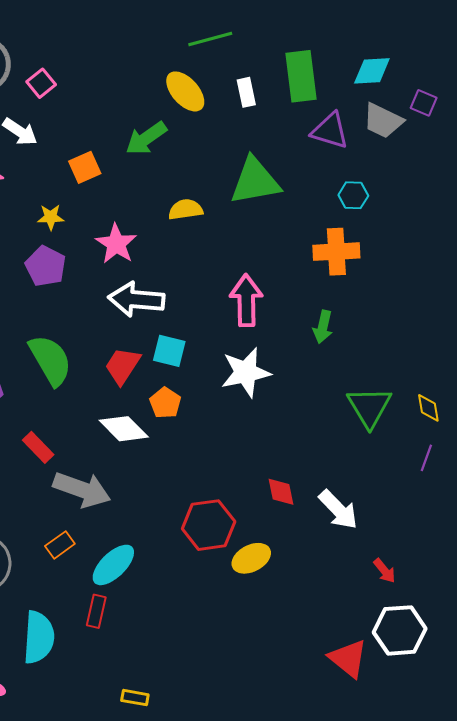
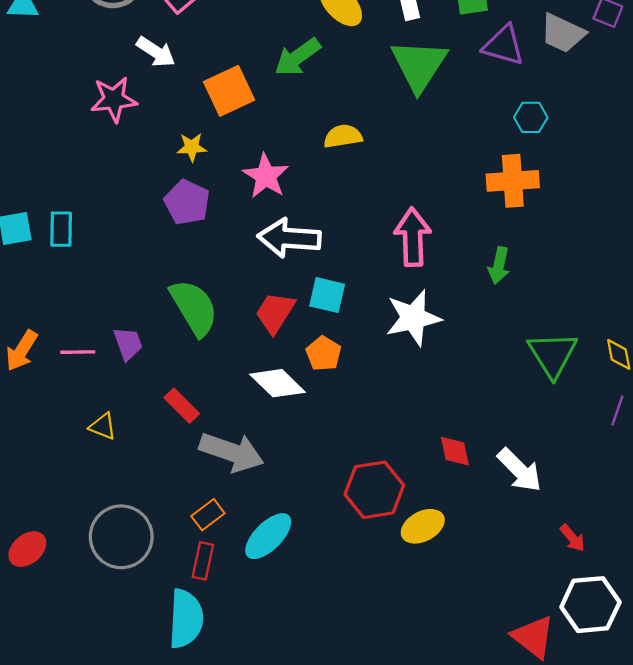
orange square: (85, 167) -> (229, 91), size x1.4
green triangle: (255, 181) -> (419, 65), moved, turned -46
red rectangle: (96, 611) -> (203, 561), moved

